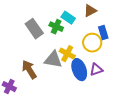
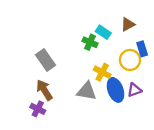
gray rectangle: (34, 29) -> (46, 60), moved
gray triangle: (53, 60) -> (87, 91), moved
brown arrow: (29, 70) -> (44, 90), moved

